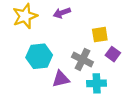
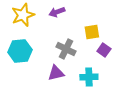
cyan hexagon: (39, 56) -> (20, 51), moved
gray cross: (82, 60) -> (66, 49), moved

